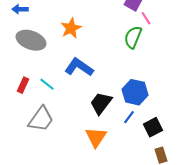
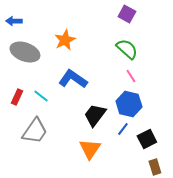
pink line: (146, 18) -> (131, 76), moved
green semicircle: (133, 37) -> (127, 49), turned 110

